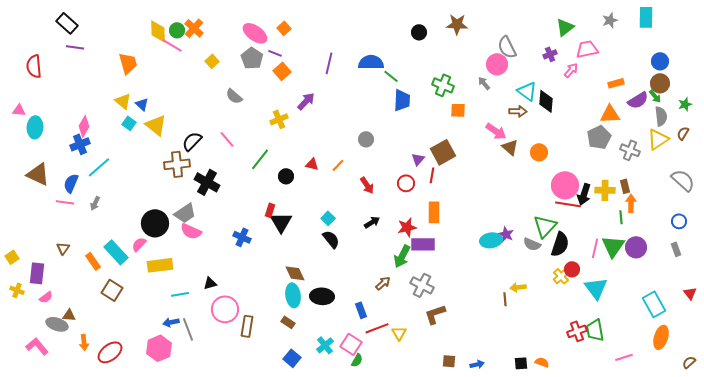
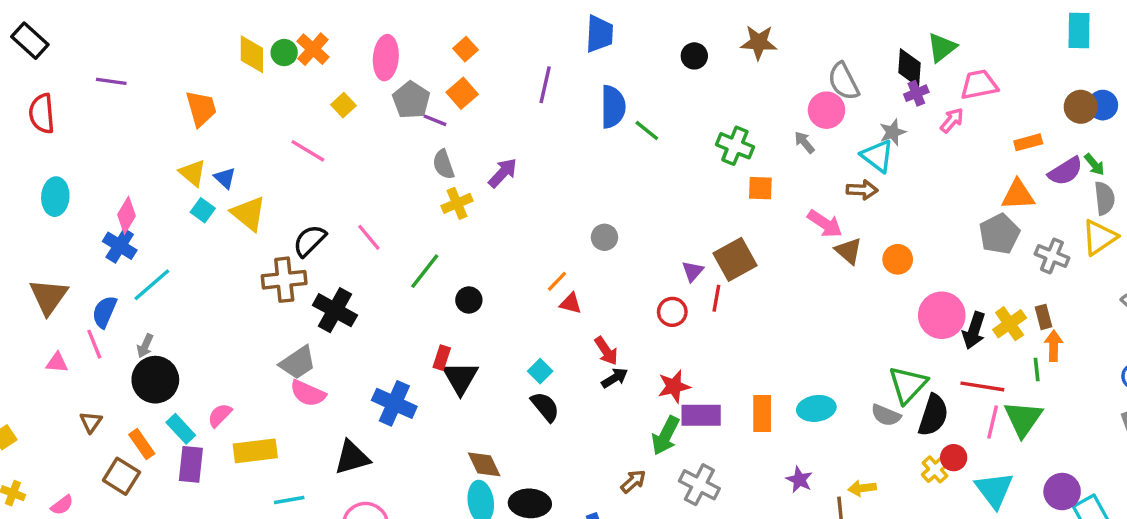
gray star: (610, 20) -> (893, 132), moved
black rectangle: (67, 23) -> (30, 41), moved
pink ellipse: (255, 33) -> (386, 58), moved, turned 60
pink line: (172, 45) -> (308, 151), moved
purple line: (275, 53) -> (435, 120), moved
blue semicircle: (371, 62) -> (613, 107), turned 90
purple line: (329, 63) -> (545, 85), moved
orange square: (282, 71) -> (462, 93), moved
brown circle: (660, 83) -> (1081, 107), moved
gray semicircle: (234, 96) -> (443, 164), moved, turned 30
blue trapezoid: (402, 100) -> (599, 34), moved
black diamond: (546, 101) -> (910, 68), moved
pink triangle: (19, 110) -> (57, 363), moved
cyan ellipse: (35, 127) -> (55, 197), moved
blue cross: (80, 144) -> (120, 246), turned -36
red triangle: (312, 164) -> (571, 303), moved
brown triangle: (38, 174) -> (49, 297), turned 40
red arrow: (367, 185) -> (606, 351), moved
yellow cross: (605, 190) -> (1010, 324), turned -36
pink line: (65, 202) -> (94, 344), turned 60
red line: (568, 204) -> (982, 386), moved
orange rectangle: (434, 212) -> (762, 414), moved
black circle: (155, 223) -> (155, 380), moved
purple star: (506, 234) -> (799, 480), moved
blue cross: (242, 237) -> (394, 403), size x1.4
purple circle: (636, 247) -> (1062, 492), moved
cyan rectangle: (116, 252) -> (181, 429), size x0.7
purple rectangle: (37, 273) -> (191, 464), moved
black triangle: (210, 283) -> (352, 458), moved, size x1.6
brown square: (112, 290) -> (121, 476), moved

